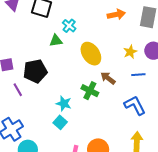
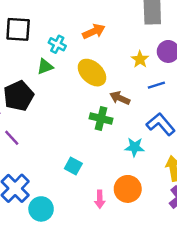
orange arrow: (116, 15) -> (94, 31), moved
black pentagon: (35, 71) -> (19, 96), moved
cyan star: (64, 104) -> (135, 147), moved

